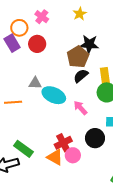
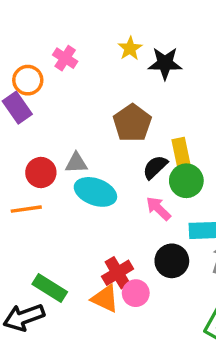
red circle: (37, 44) -> (41, 173), moved
black star: (89, 44) -> (165, 63), moved
black semicircle: (81, 76) -> (155, 167), moved
gray triangle: (35, 83) -> (76, 163), moved
pink arrow: (80, 108) -> (158, 209), moved

